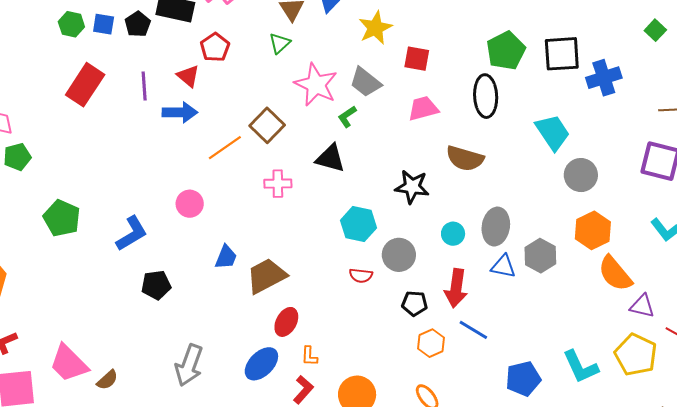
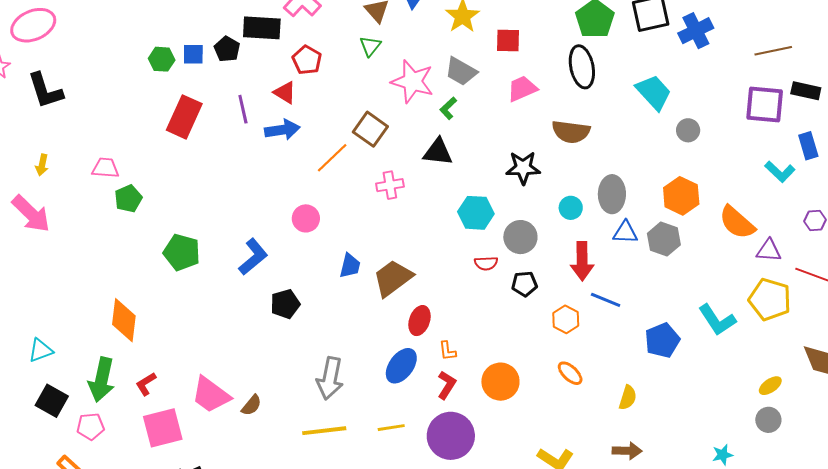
gray circle: (581, 175) -> (688, 130), size x0.7
orange hexagon: (593, 230) -> (681, 196), moved
gray hexagon: (540, 256) -> (664, 239), moved
black pentagon: (415, 303) -> (524, 284), moved

